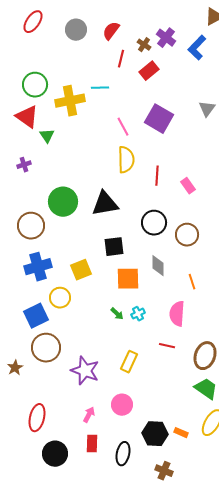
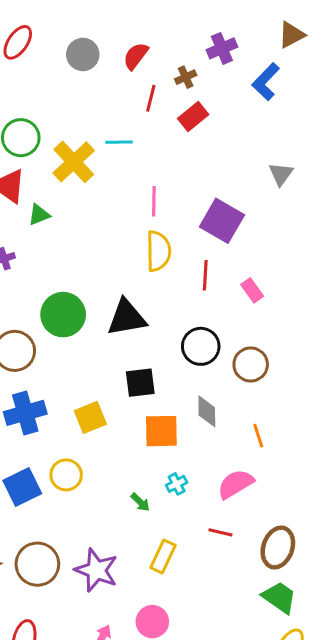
purple cross: (166, 38) -> (222, 48), moved, turned 30
brown cross: (144, 45) -> (186, 77), turned 32
yellow cross: (70, 101) -> (74, 162), turned -32
purple square: (159, 119) -> (222, 221), moved
pink line: (123, 127) -> (154, 201), turned 30
green triangle: (47, 136) -> (39, 215), turned 42
yellow circle: (60, 298) -> (66, 475), moved
green arrow: (117, 314) -> (140, 502), moved
pink semicircle: (177, 314) -> (236, 484), turned 55
brown circle: (46, 348) -> (37, 564), moved

